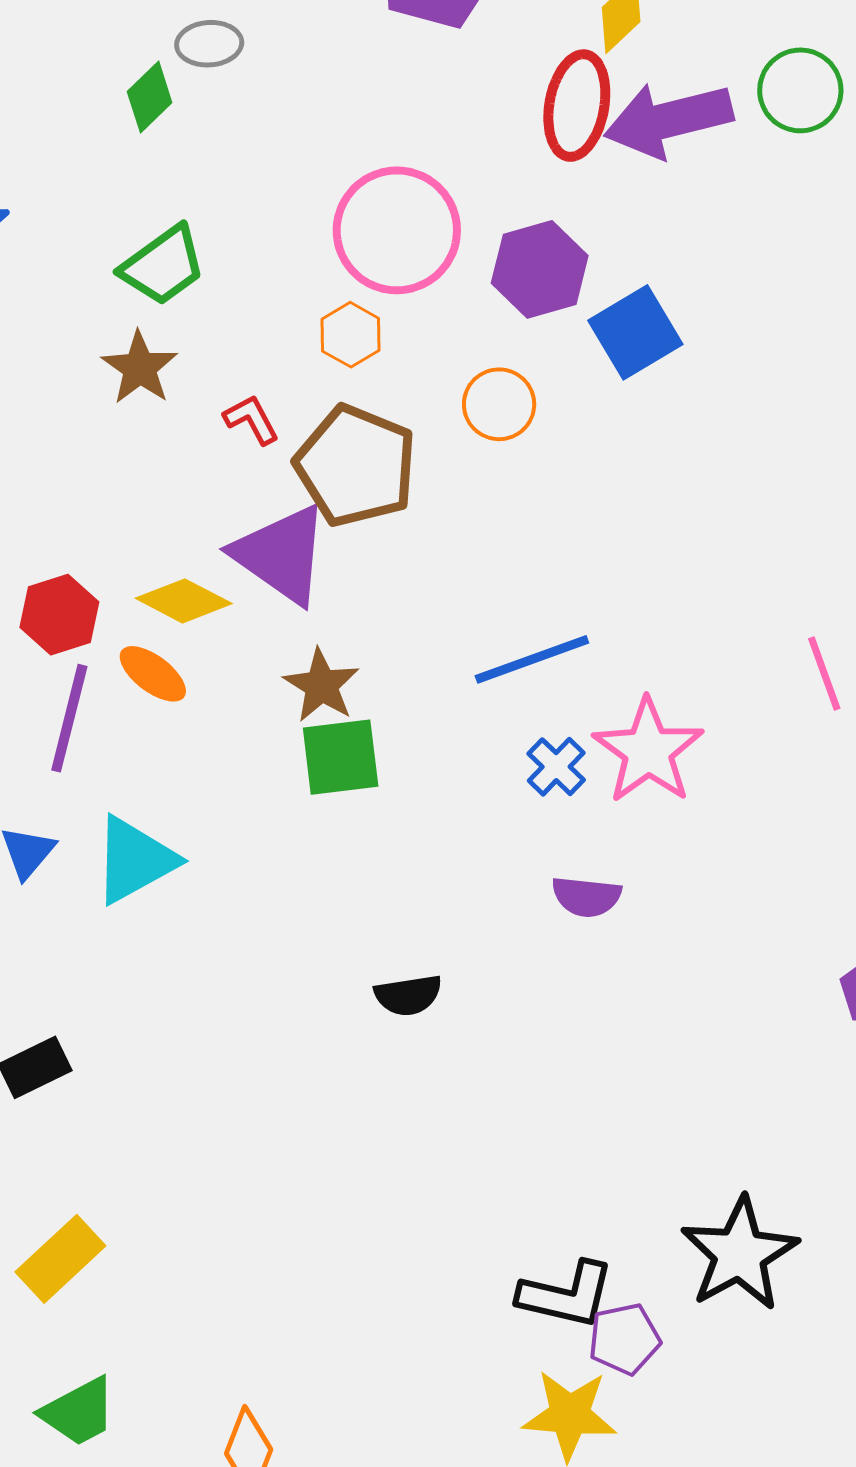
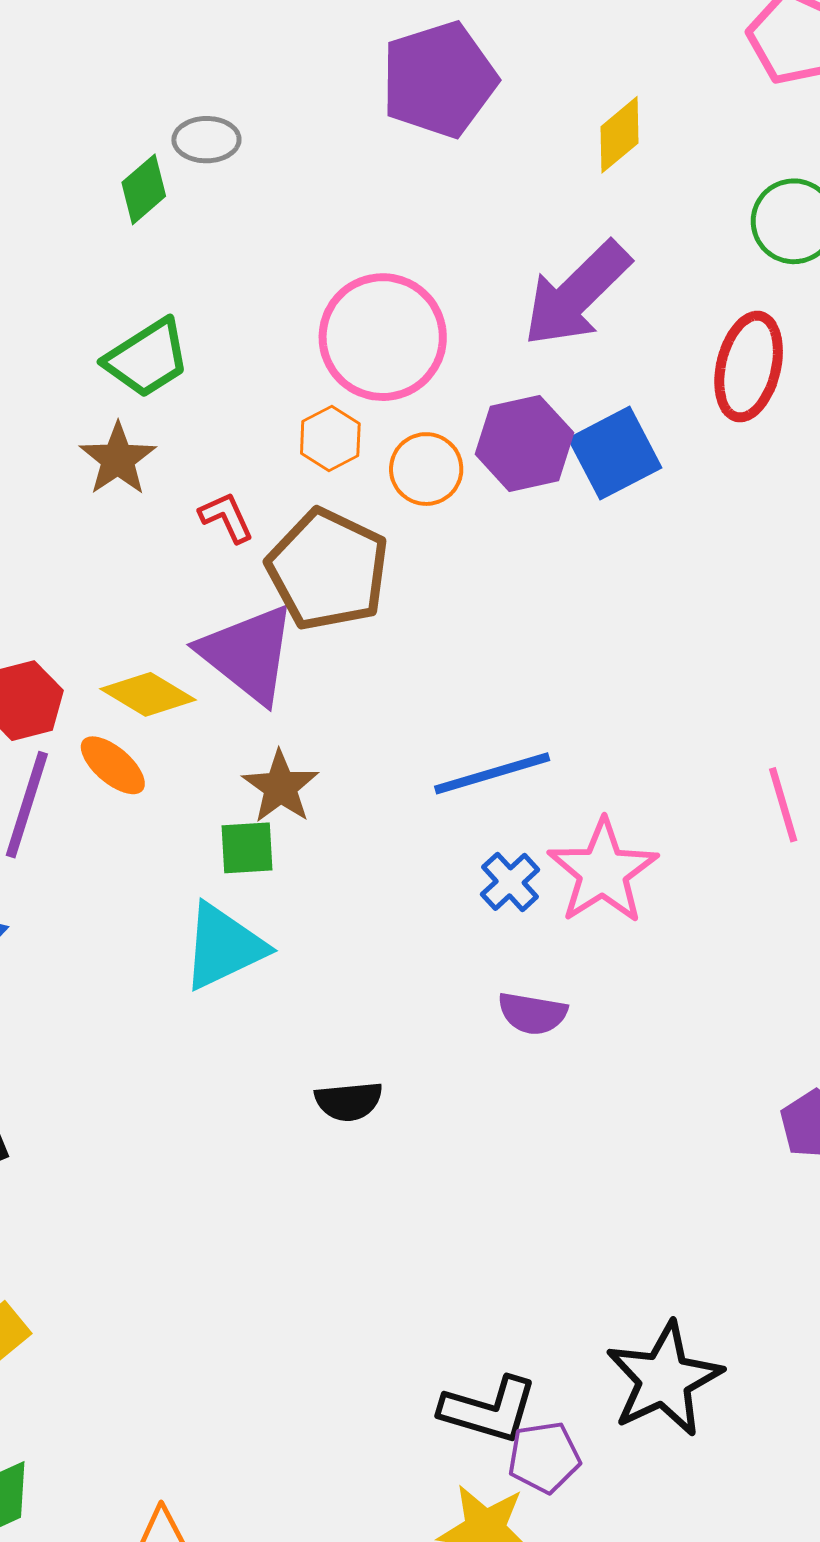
red ellipse: (577, 106) -> (749, 367), moved
purple arrow: (668, 120) -> (577, 294), moved, turned -34
purple hexagon: (540, 269) -> (525, 443), moved
orange circle: (499, 404) -> (426, 469), moved
green square: (341, 757) -> (247, 848), moved, size x0.7
cyan triangle: (135, 860) -> (224, 946), moved

